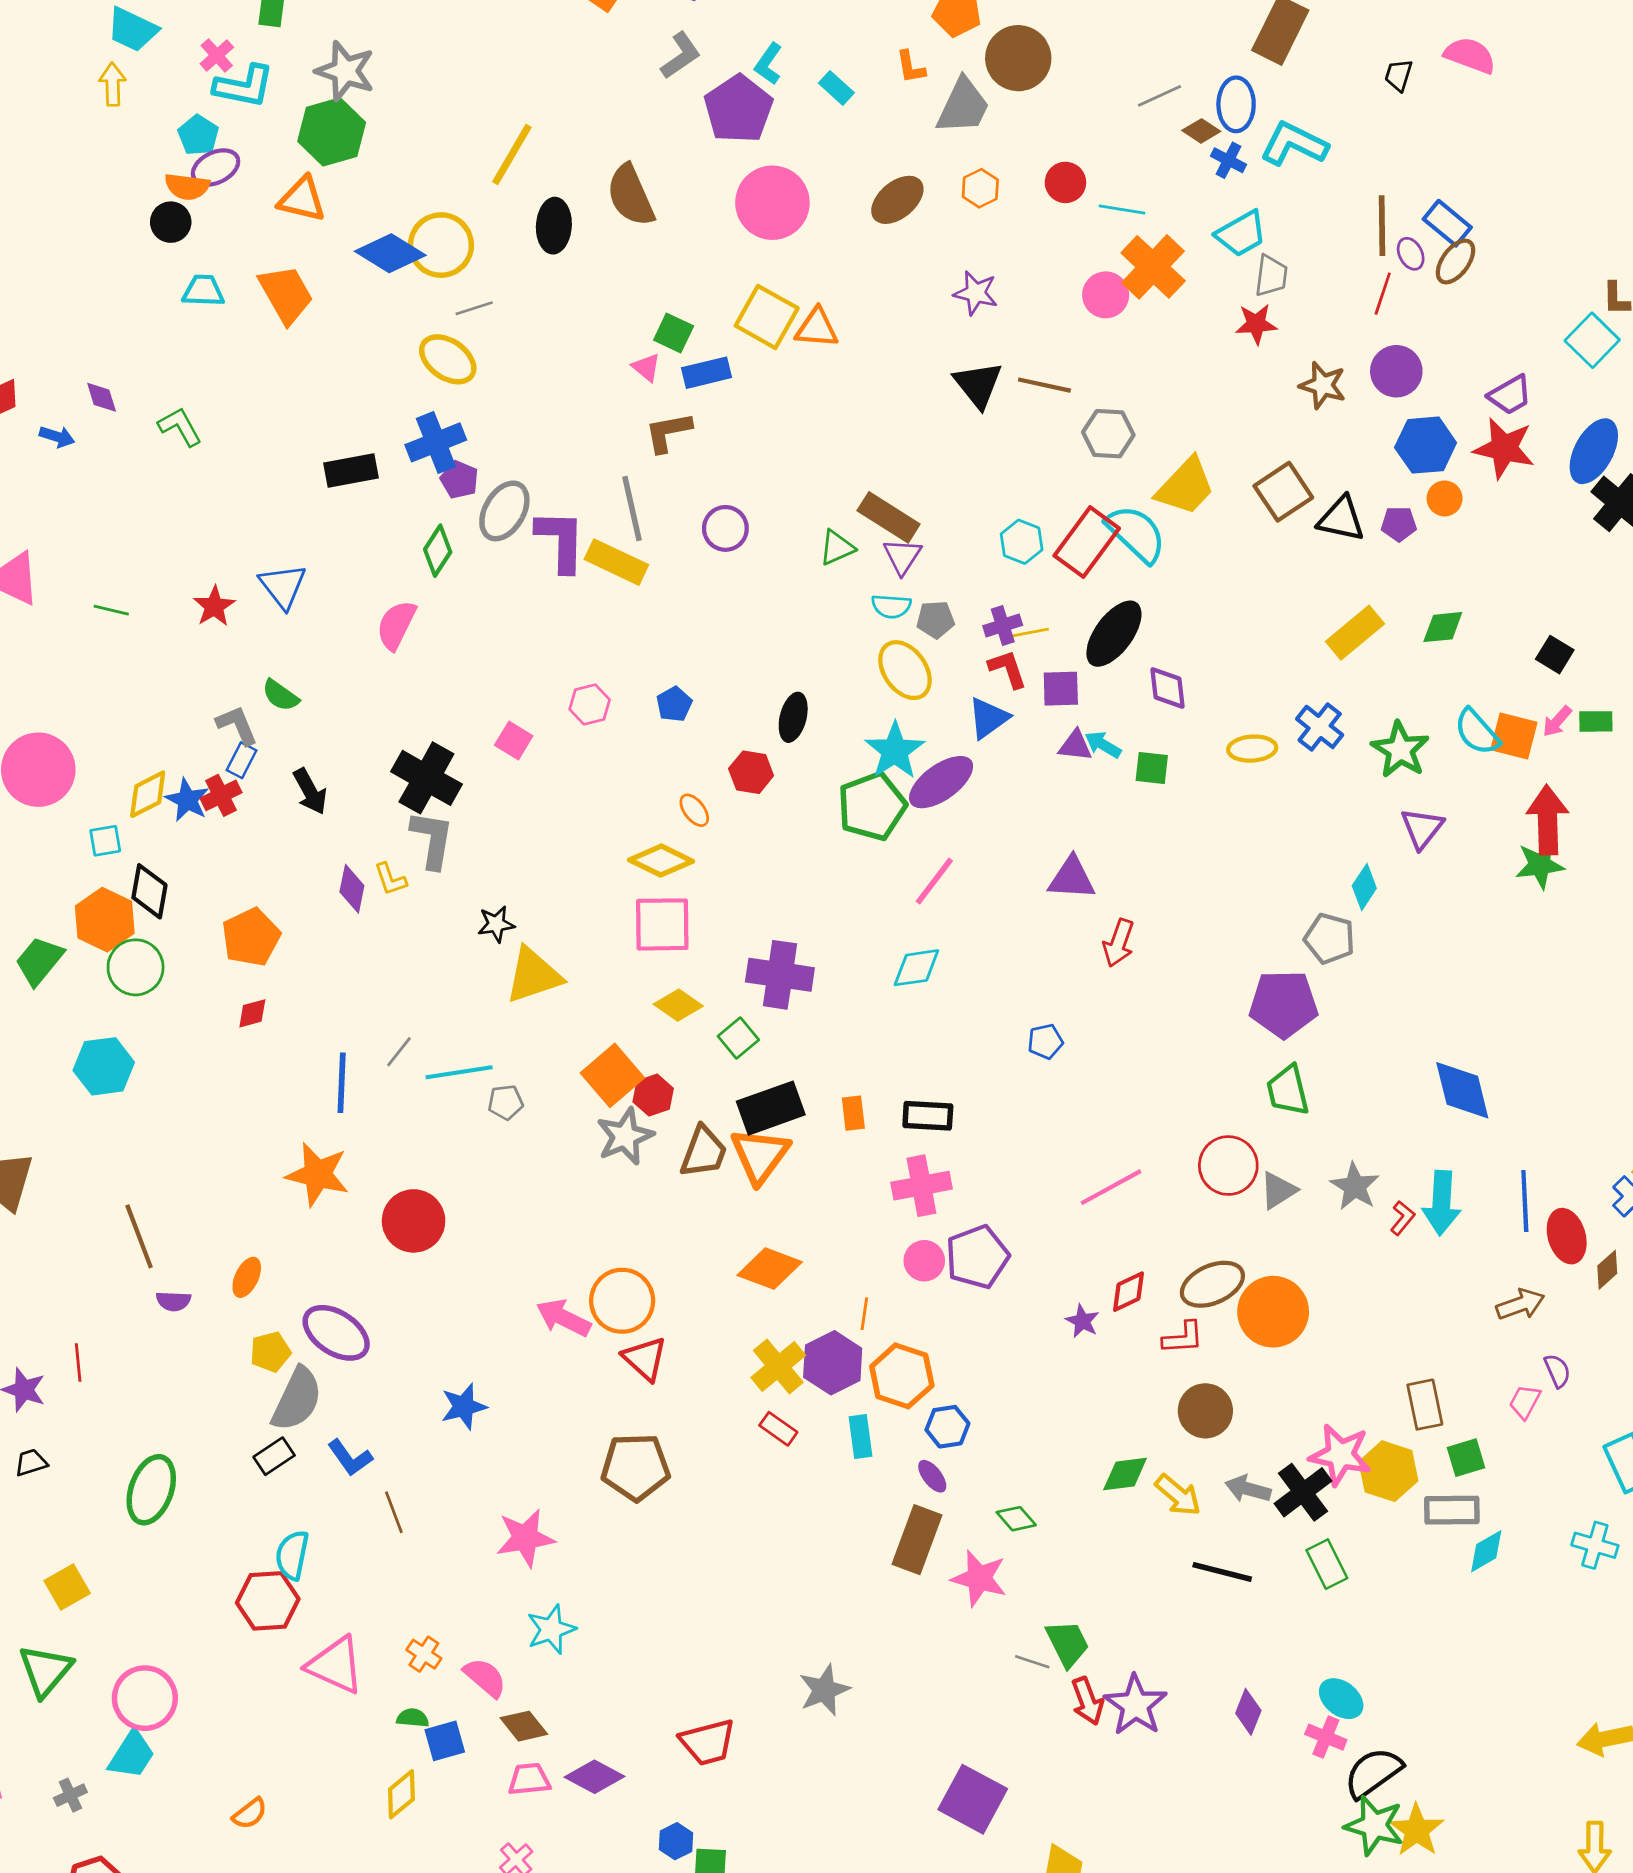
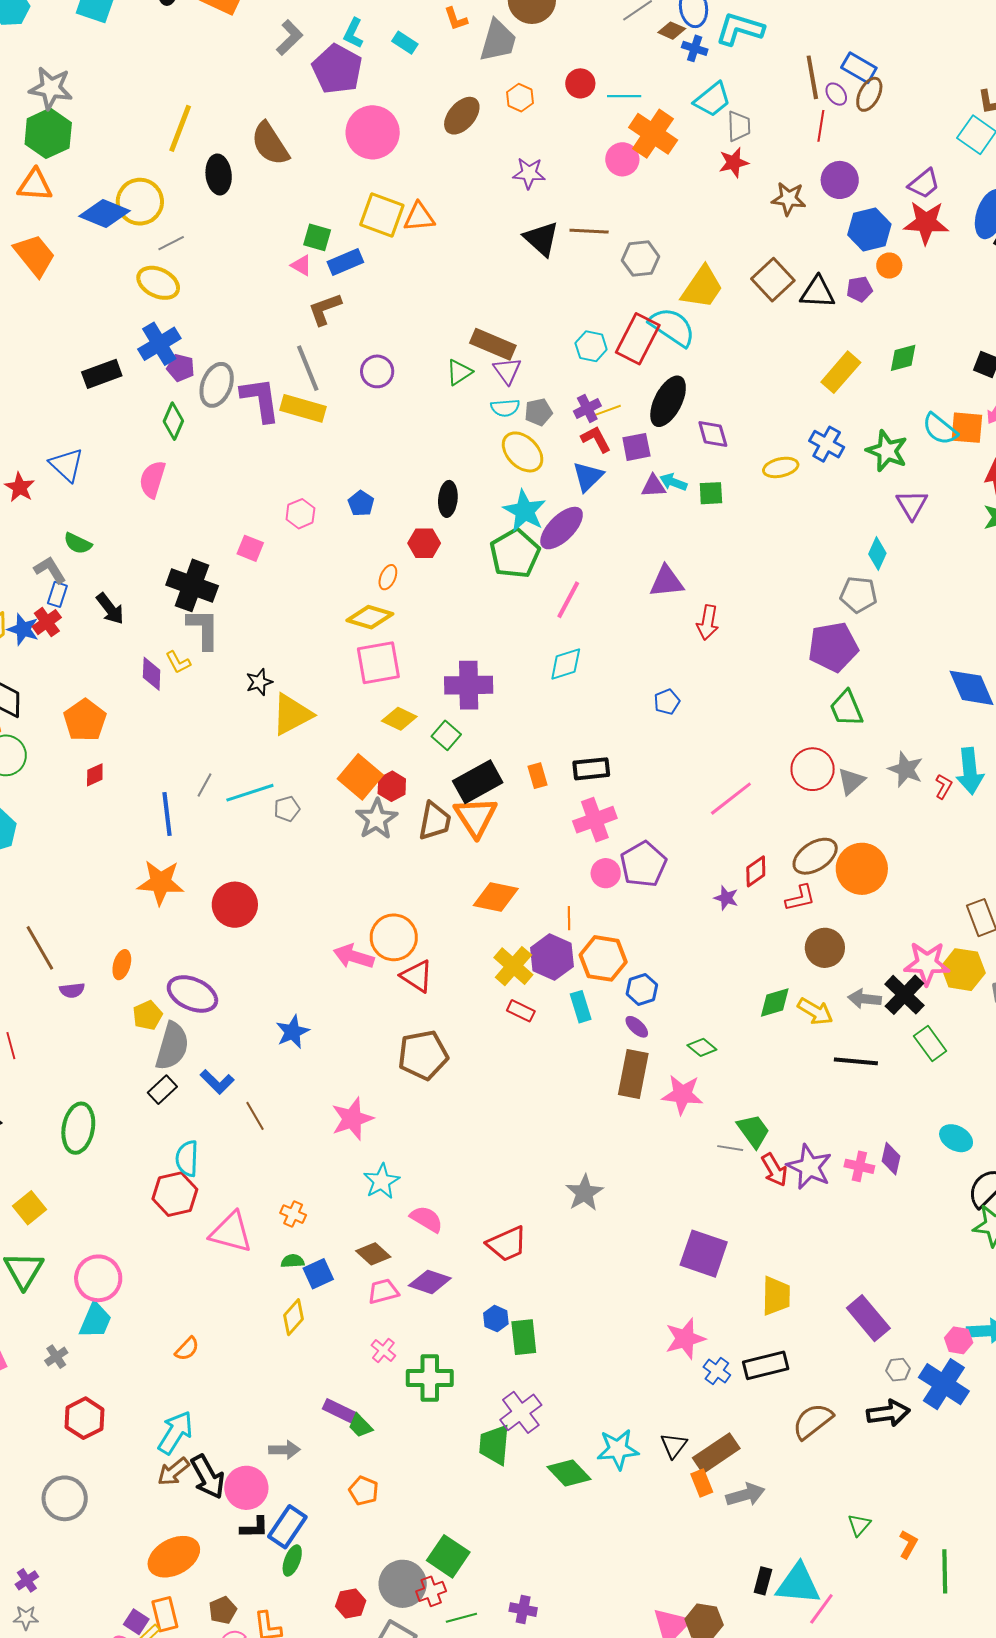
orange ellipse: (694, 810) -> (388, 577), turned 70
pink semicircle: (485, 1677) -> (427, 1219), moved
pink cross: (1326, 1737) -> (859, 1166), moved

